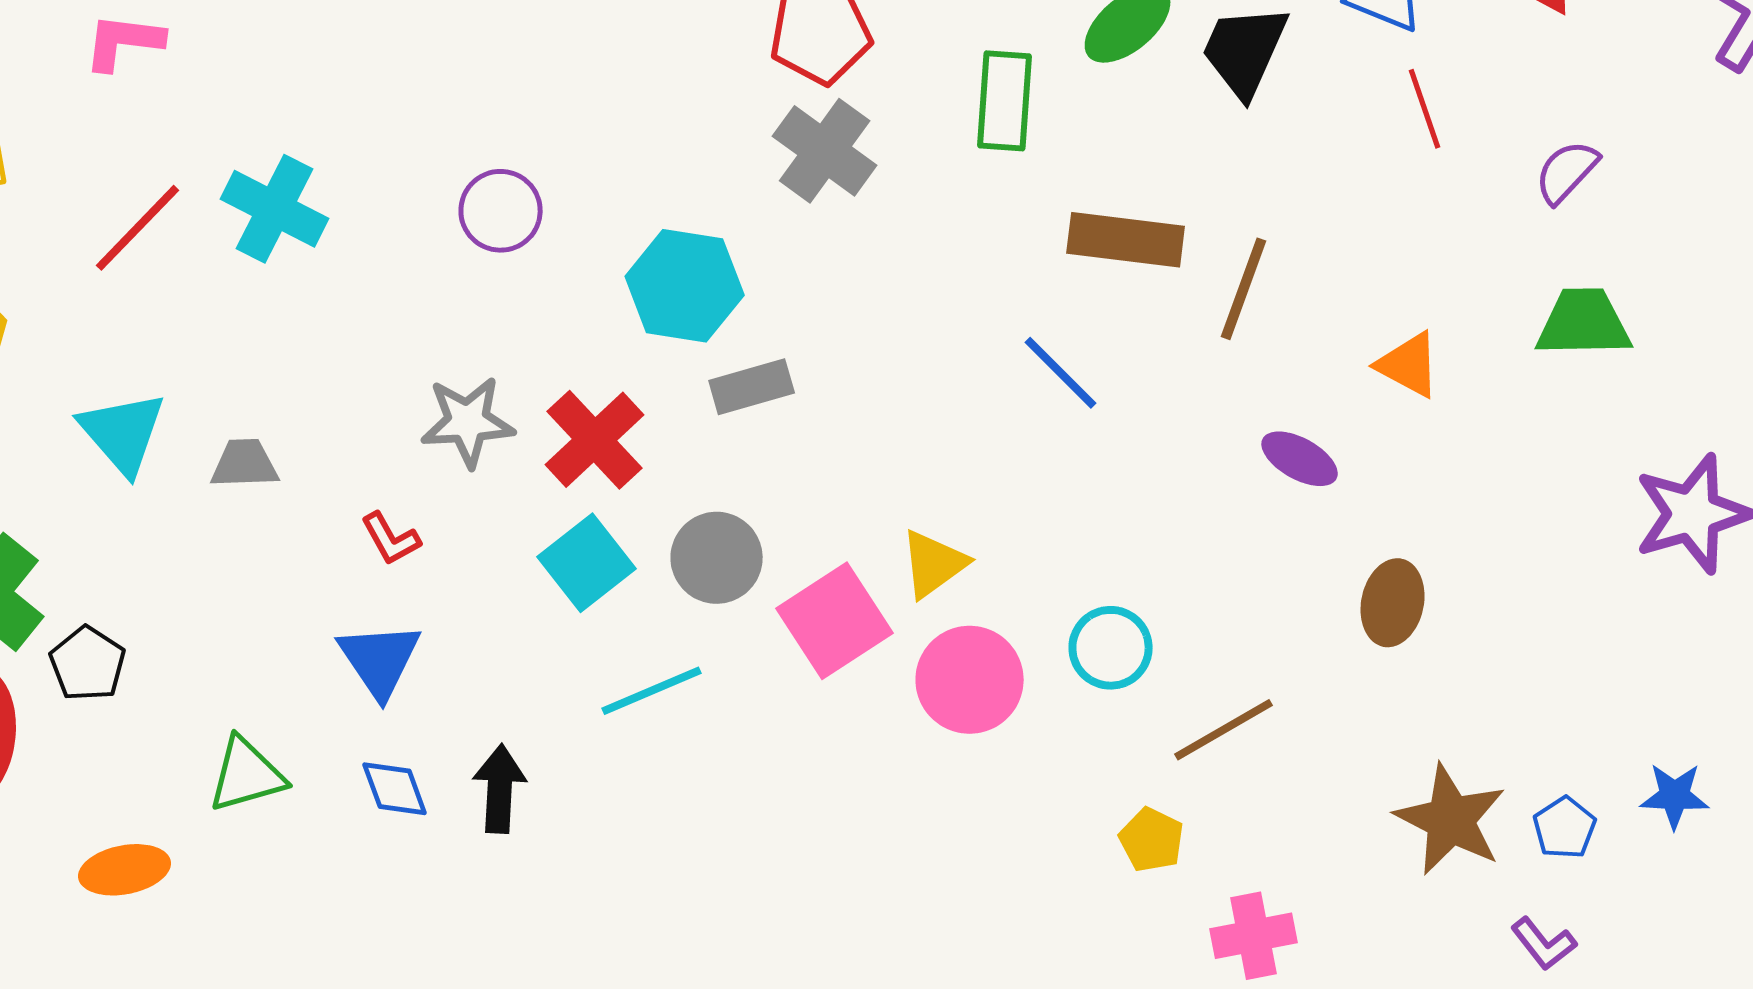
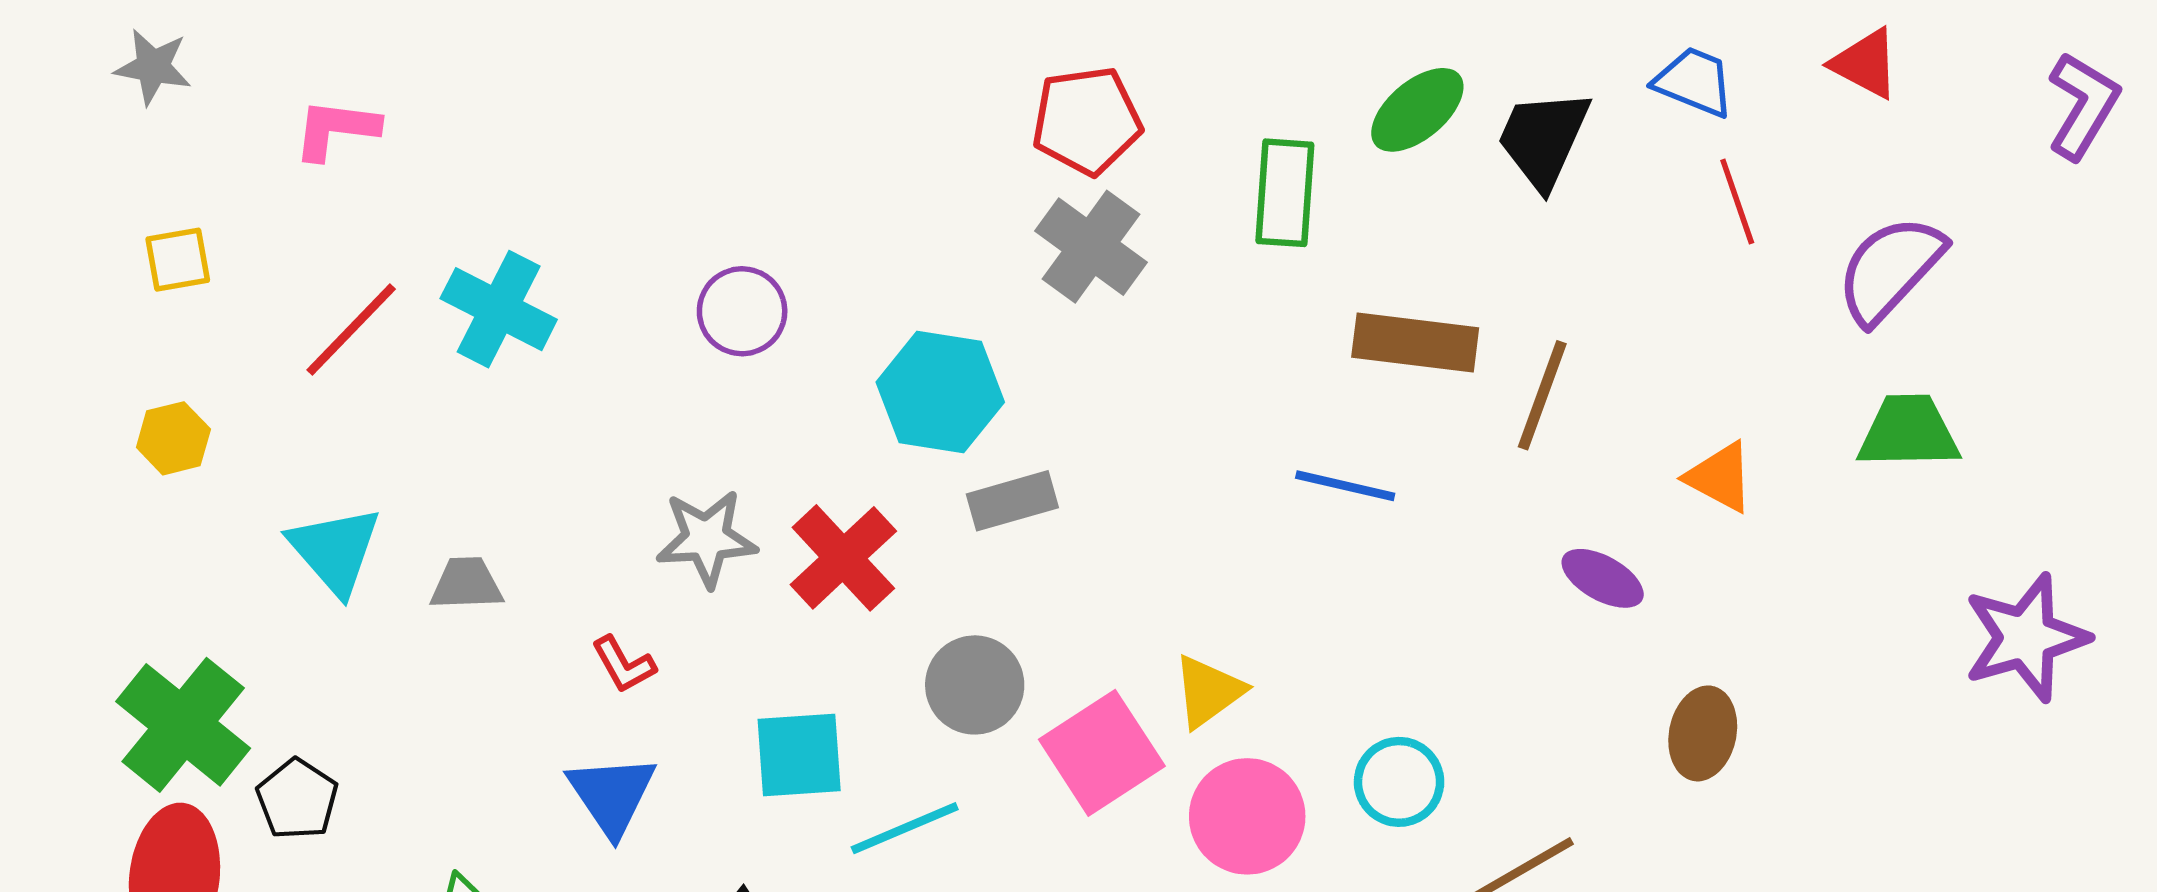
purple semicircle: (1567, 172) -> (1890, 269), size x1.6
blue line: (1061, 373) -> (1345, 486), turned -32
cyan square: (587, 563) -> (799, 755), moved, turned 34

